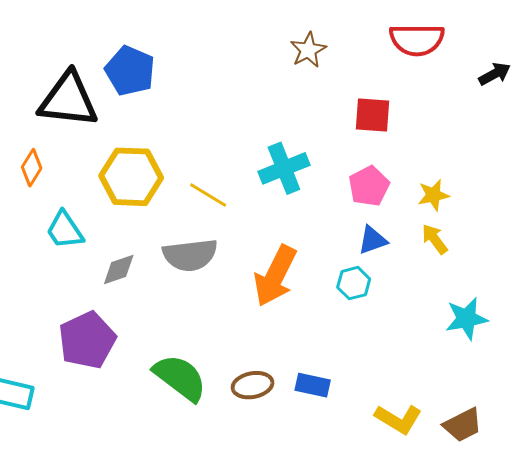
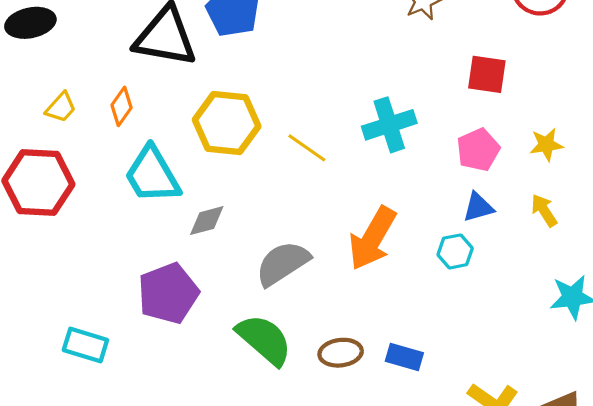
yellow star: (433, 195) -> (546, 145), moved
cyan trapezoid: (65, 230) -> (152, 175), size x1.4
gray semicircle: (190, 255) -> (283, 263), moved, turned 150

